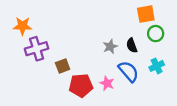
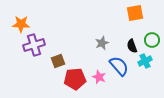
green circle: (156, 34) -> (152, 40), moved
black semicircle: (132, 45) -> (132, 46), moved

